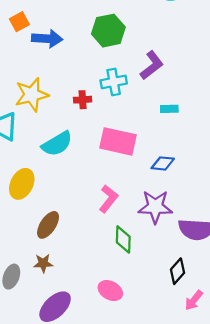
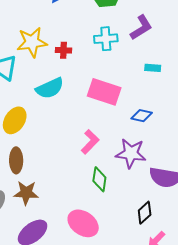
red cross: (83, 100) -> (63, 50), moved
brown ellipse: (48, 225) -> (16, 160), moved, turned -40
brown star: (43, 263) -> (26, 193), size x1.4
pink ellipse: (110, 291) -> (83, 223), size x1.4

